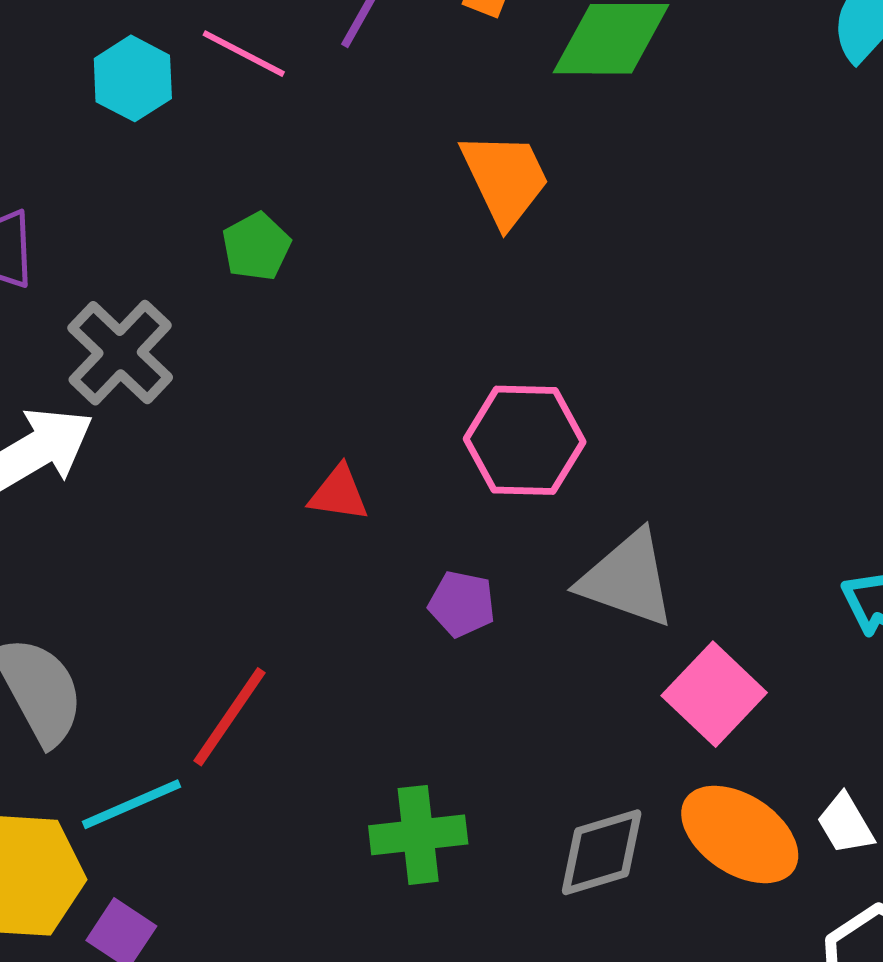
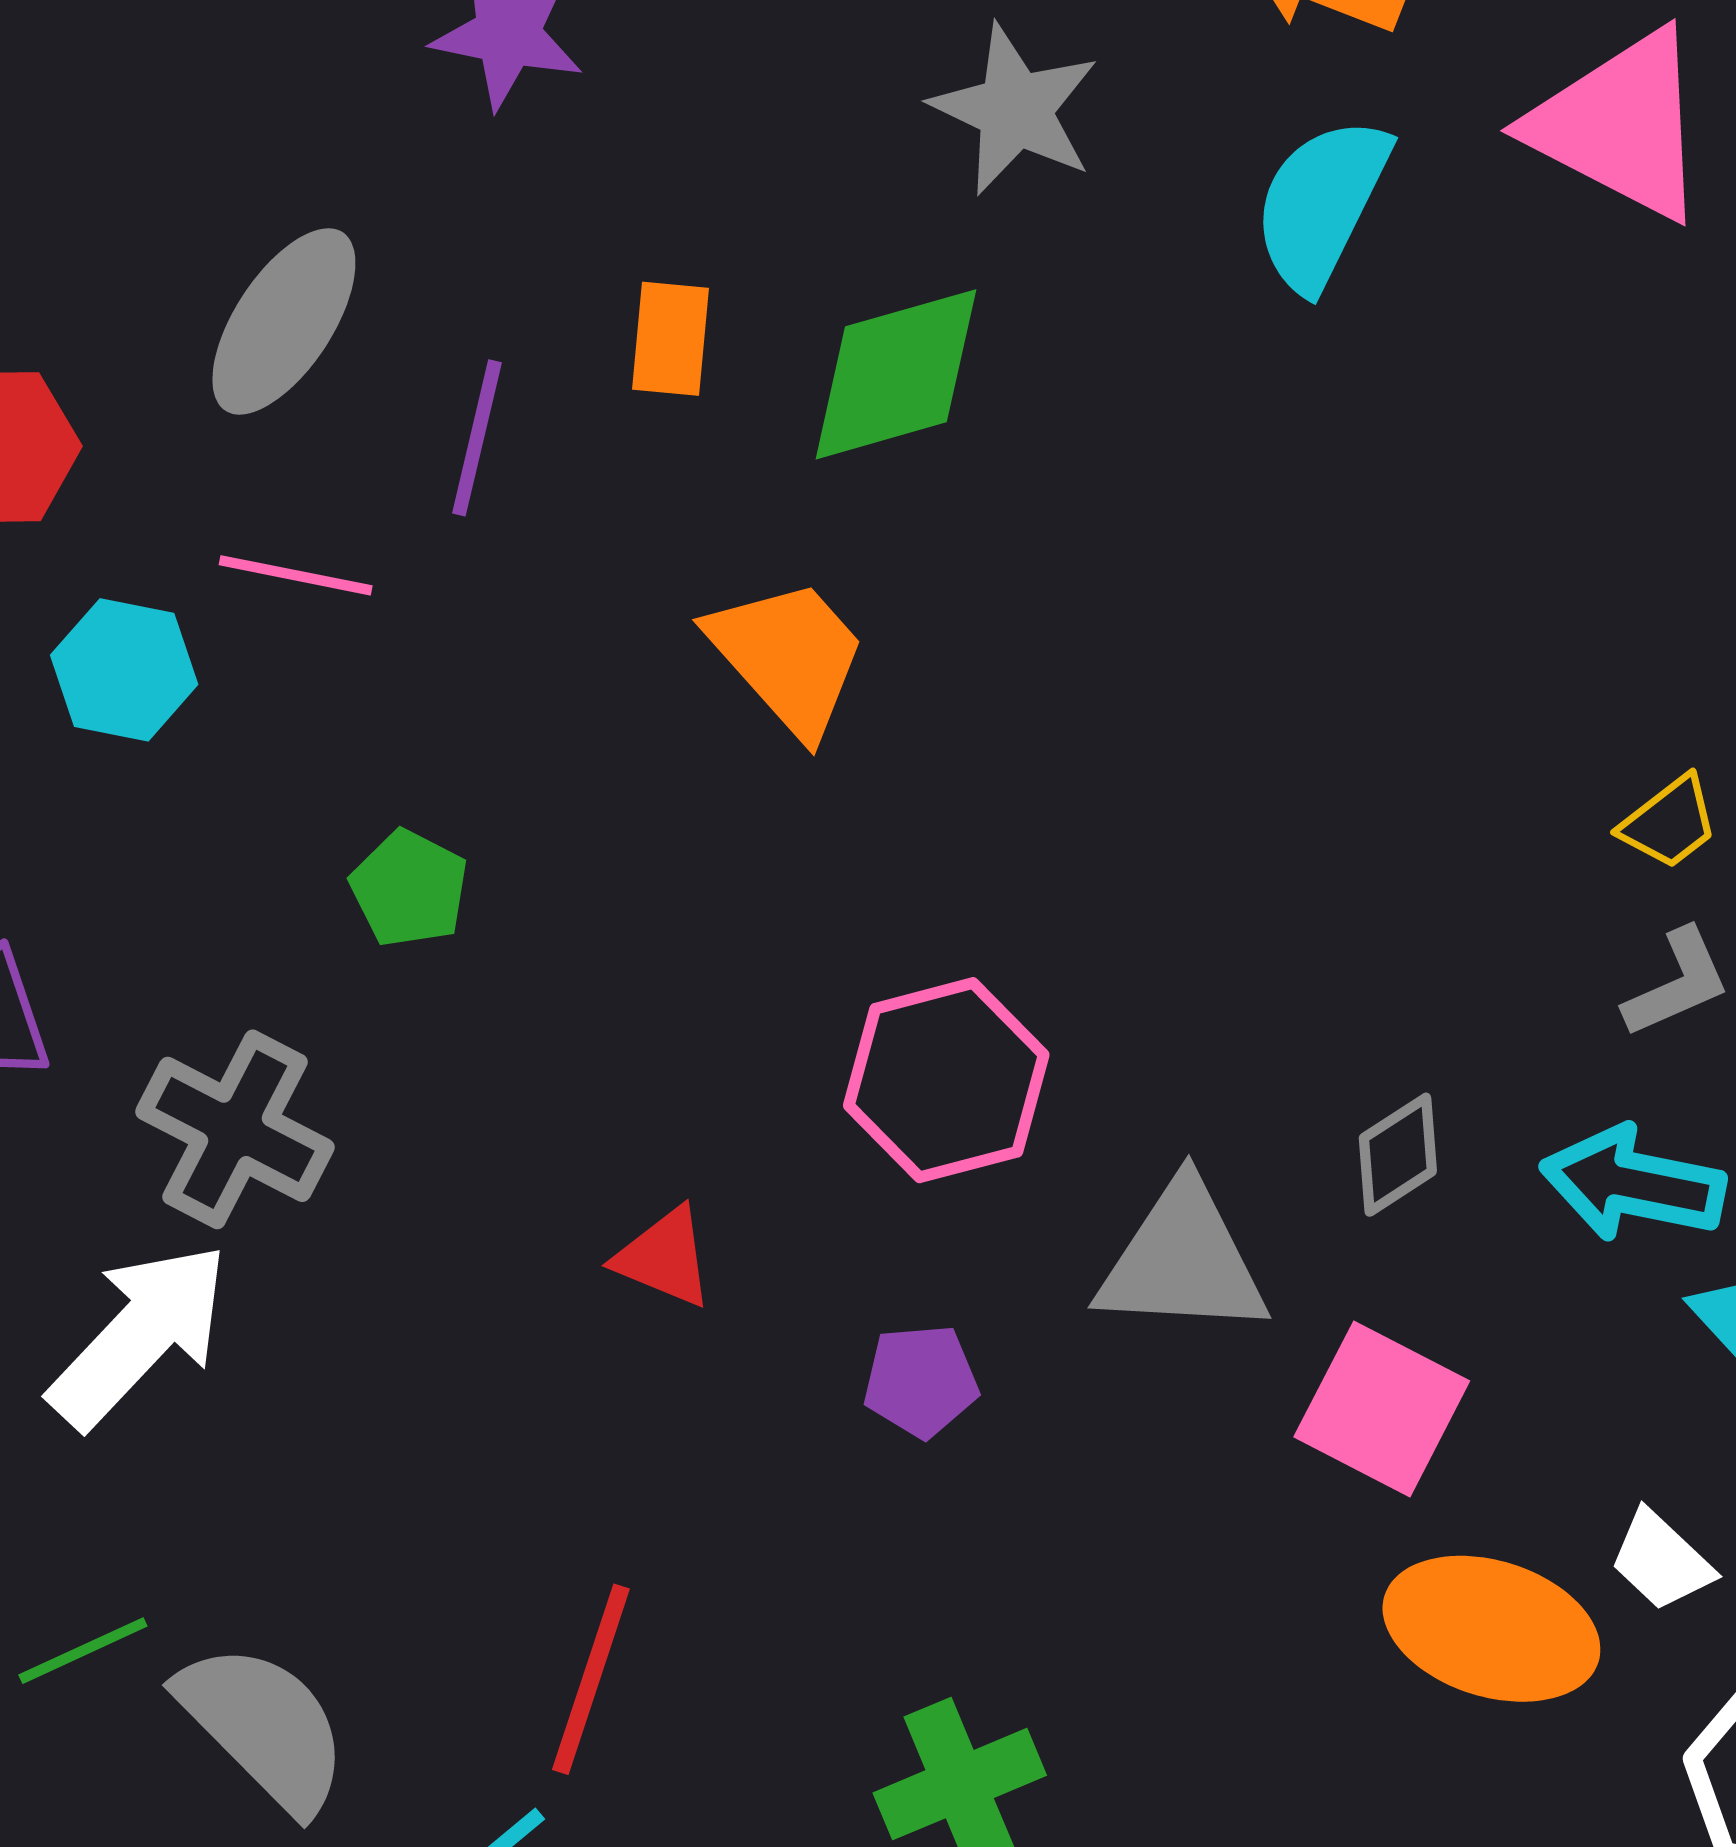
red triangle: (339, 493) -> (664, 1257), turned 30
gray diamond: (602, 852) -> (1398, 1155), moved, size x0.7

